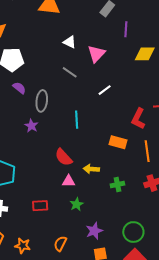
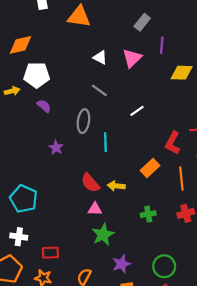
pink triangle: (96, 54) -> (132, 58), moved
gray ellipse: (42, 101) -> (83, 121), moved
orange rectangle: (118, 142) -> (150, 168), turned -60
yellow arrow: (91, 169) -> (116, 186), moved
green star: (77, 204) -> (103, 235), size x1.5
red rectangle: (40, 206) -> (50, 253), moved

